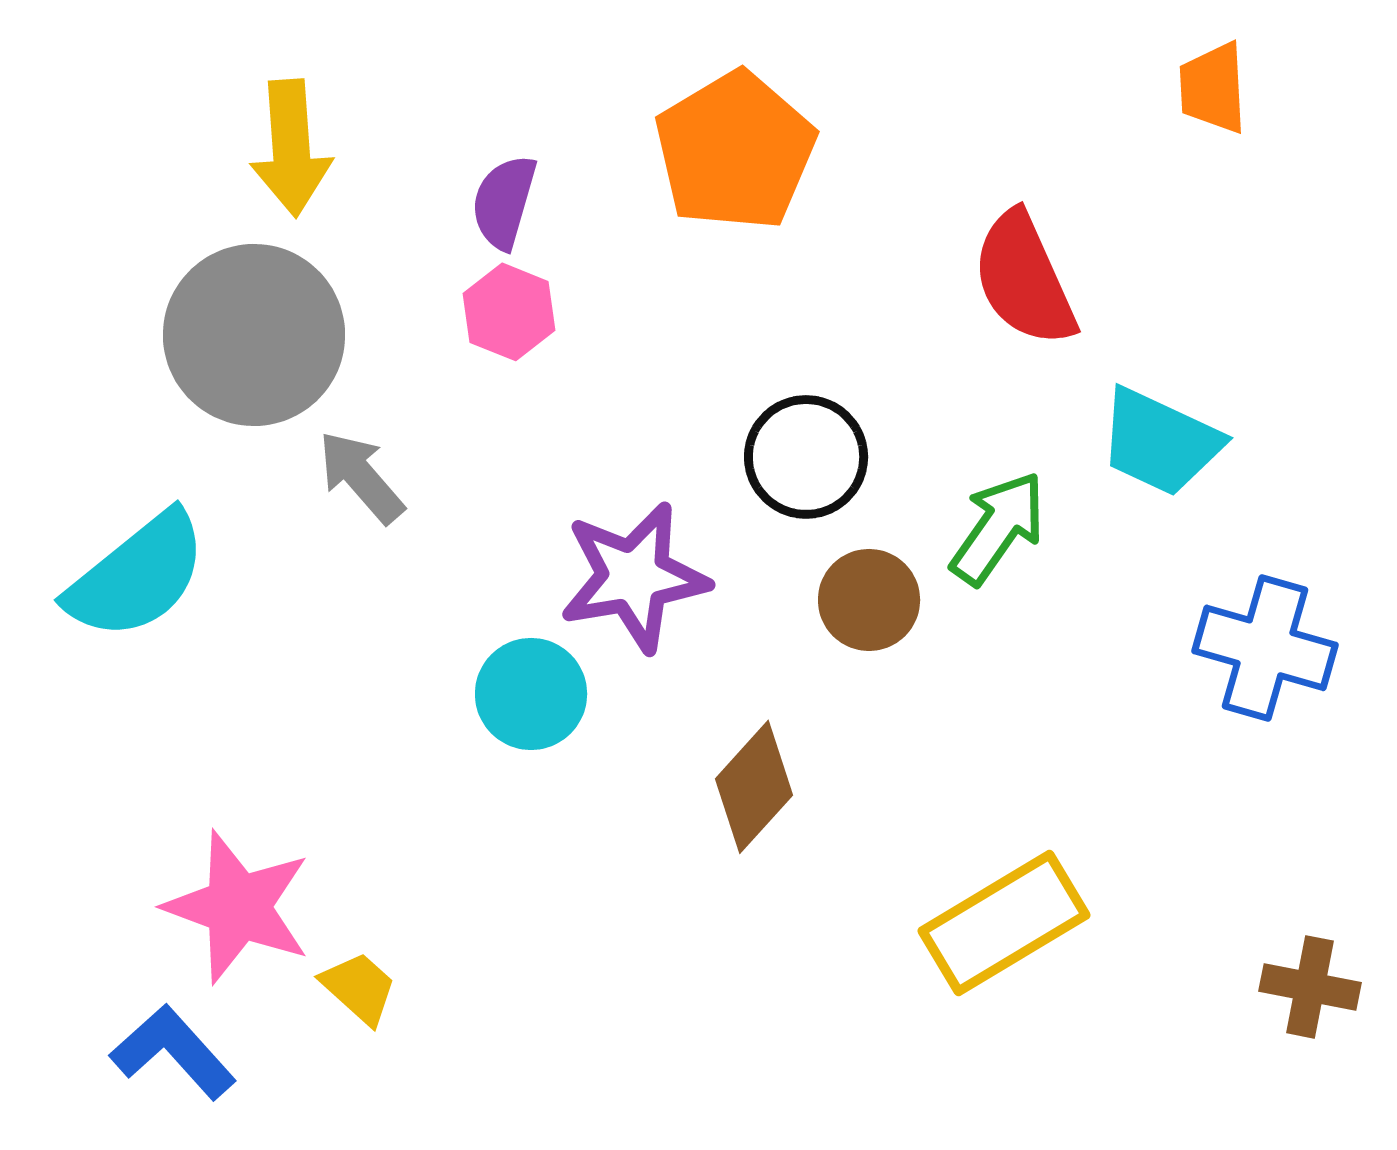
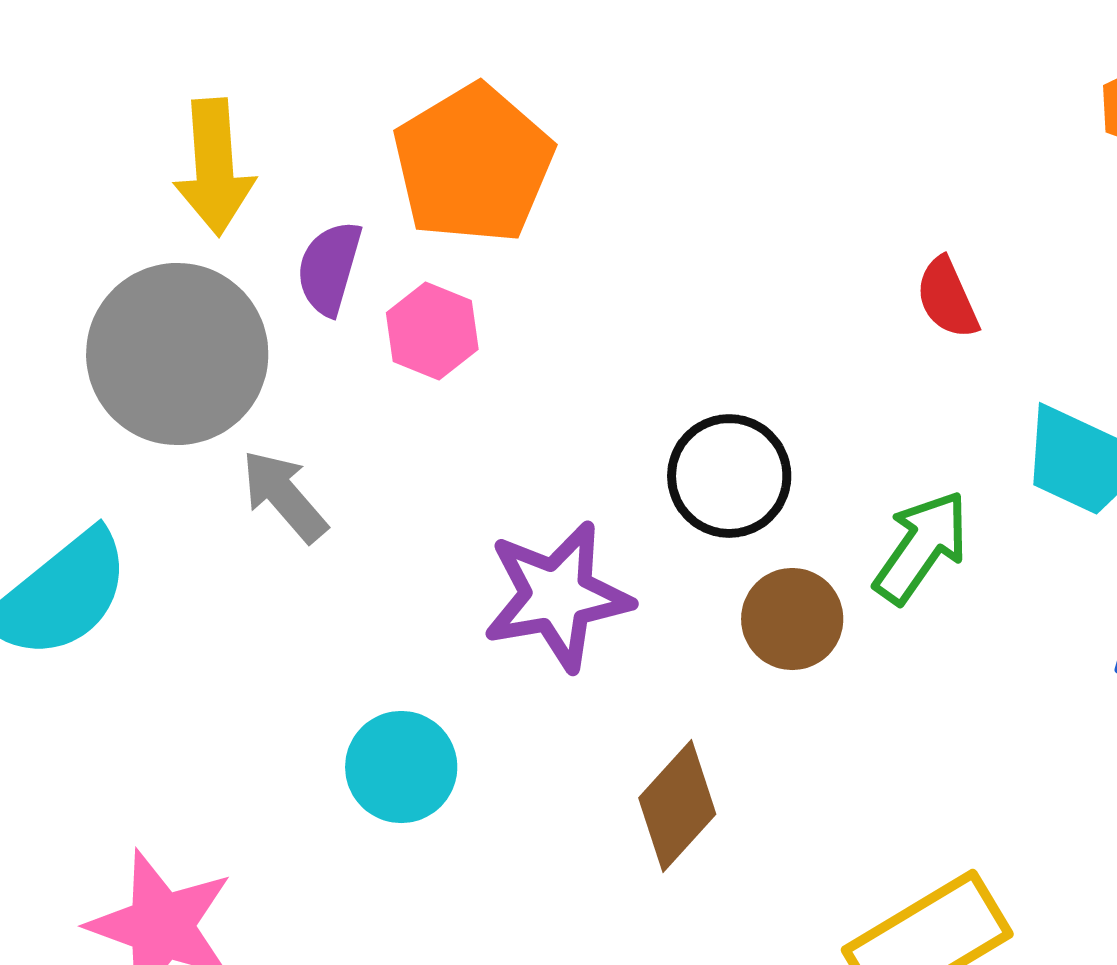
orange pentagon: (735, 151) -> (473, 164), moved
purple semicircle: (504, 202) -> (329, 268), moved
red semicircle: (1024, 279) -> (947, 298), size x0.6
cyan circle: (531, 694) -> (401, 767), moved

